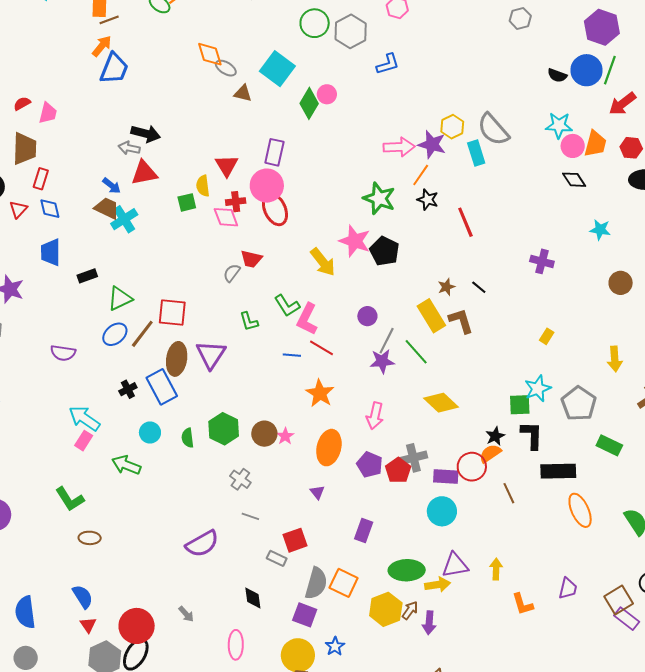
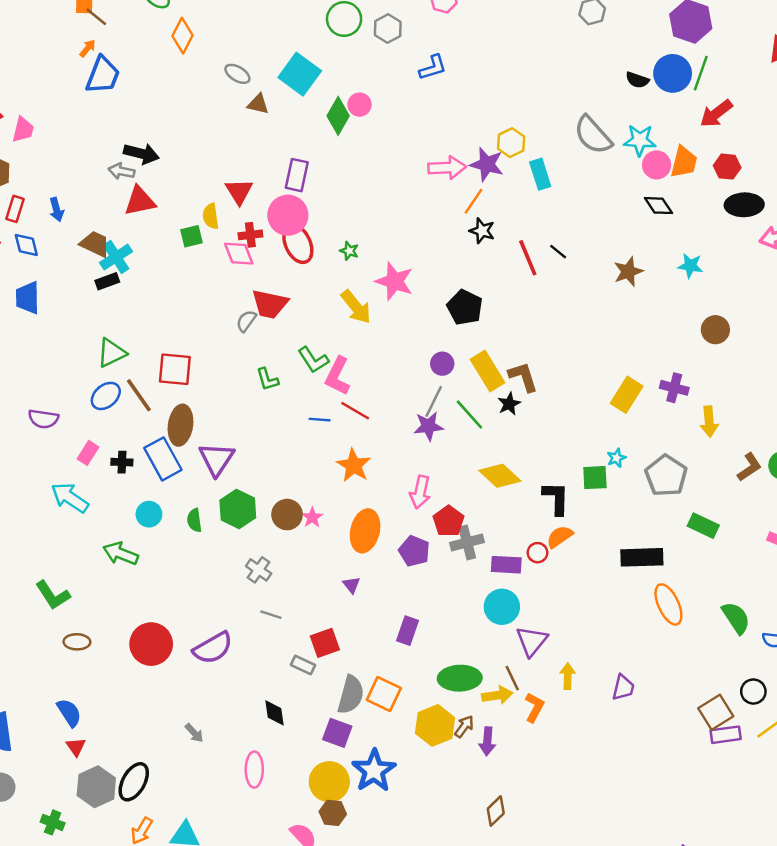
brown line: (109, 20) -> (96, 17), turned 60
gray hexagon: (351, 31) -> (388, 29), size x0.7
orange arrow: (102, 46) -> (88, 48), size x0.7
orange diamond: (210, 54) -> (182, 36), moved, turned 44
gray semicircle: (493, 130) -> (593, 135), moved
blue arrow: (112, 186) -> (57, 210), moved, turned 36
green star: (379, 198) -> (349, 251), moved, size x0.5
black pentagon: (385, 251) -> (465, 307), moved
red trapezoid: (251, 259) -> (270, 304), size x1.4
purple cross: (542, 261) -> (674, 388), moved
black rectangle: (87, 276) -> (107, 281), moved
brown star: (446, 287) -> (628, 272), moved, size x1.4
black line: (479, 287) -> (558, 252), moved
purple circle: (367, 316) -> (442, 364), moved
brown line: (142, 334) -> (139, 395), turned -72
yellow rectangle: (547, 336) -> (627, 395), size x1.8
purple triangle: (211, 355) -> (217, 459), moved
black cross: (128, 389) -> (122, 462), turned 30
cyan star: (538, 389) -> (616, 458), size x0.6
black L-shape: (532, 435) -> (556, 498), moved
black star: (495, 436) -> (509, 404), moved
pink rectangle: (84, 441) -> (88, 453), moved
red circle: (472, 467) -> (538, 553), size x0.6
red pentagon: (398, 470) -> (449, 521), moved
brown line: (509, 493) -> (512, 678), moved
purple triangle: (455, 565) -> (532, 641), moved, turned -40
purple trapezoid: (568, 588) -> (623, 688), moved
orange L-shape: (523, 604) -> (534, 707), moved, turned -135
purple rectangle: (627, 619) -> (726, 735), turned -45
red circle: (137, 626) -> (151, 644), moved
blue star: (335, 646) -> (374, 771), size x1.8

